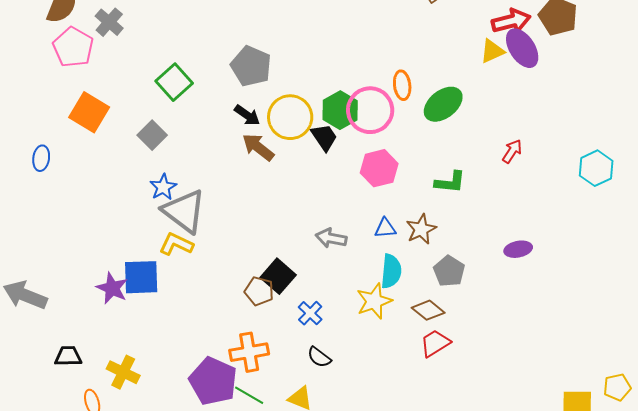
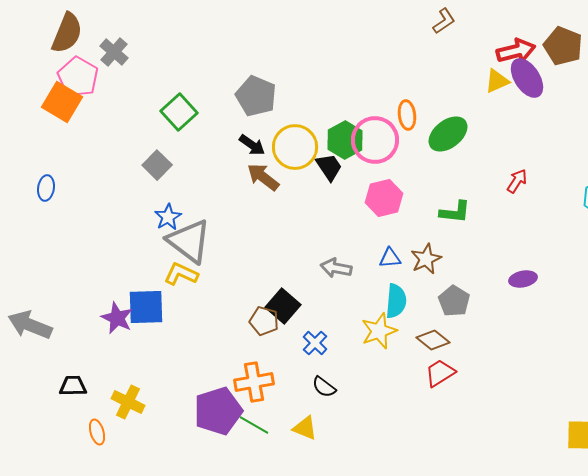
orange square: (89, 112) -> (62, 102), moved
purple pentagon: (213, 381) -> (218, 411), turned 30

